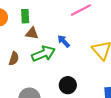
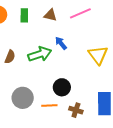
brown triangle: (32, 33) -> (50, 15), moved

